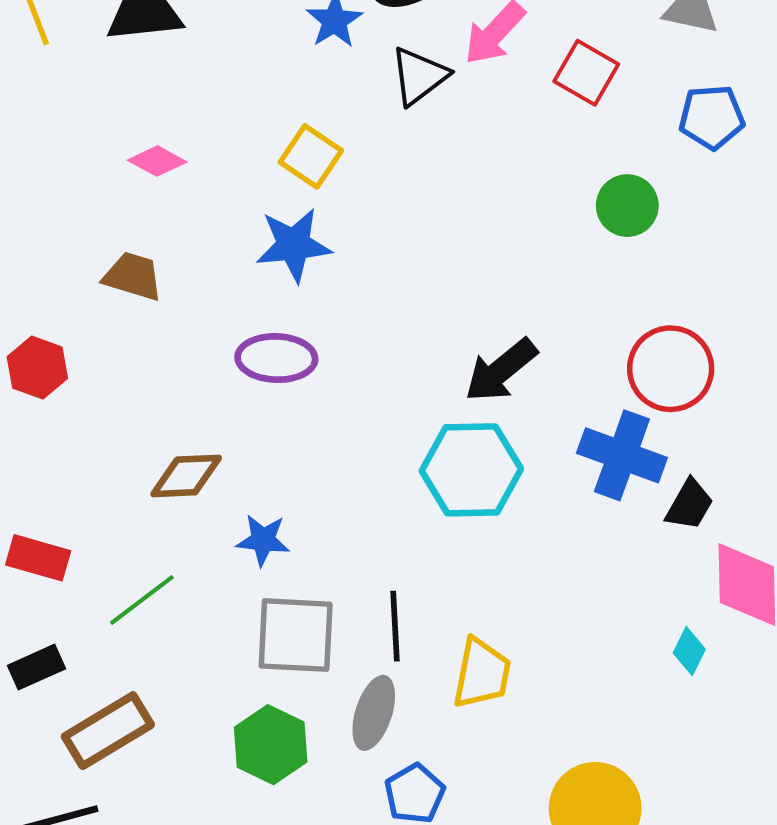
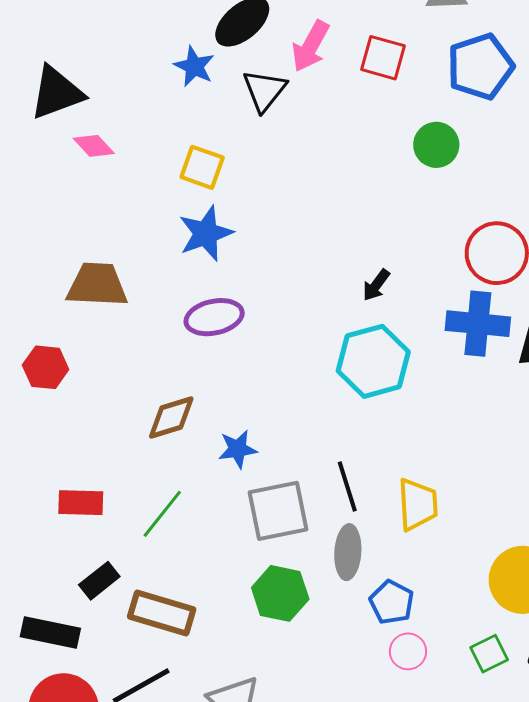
blue pentagon: (712, 117) -> (480, 67), size x1.4
pink diamond: (157, 161) -> (94, 146), moved, turned 33
brown trapezoid: (133, 276) -> (97, 285), size x1.4
black arrow: (501, 370) -> (376, 285), size x0.6
brown rectangle: (108, 731) -> (162, 613), turned 62

